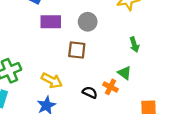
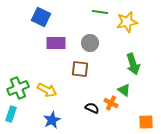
green arrow: (134, 45) -> (133, 64), size x1.5
yellow arrow: (52, 80) -> (47, 90), moved

